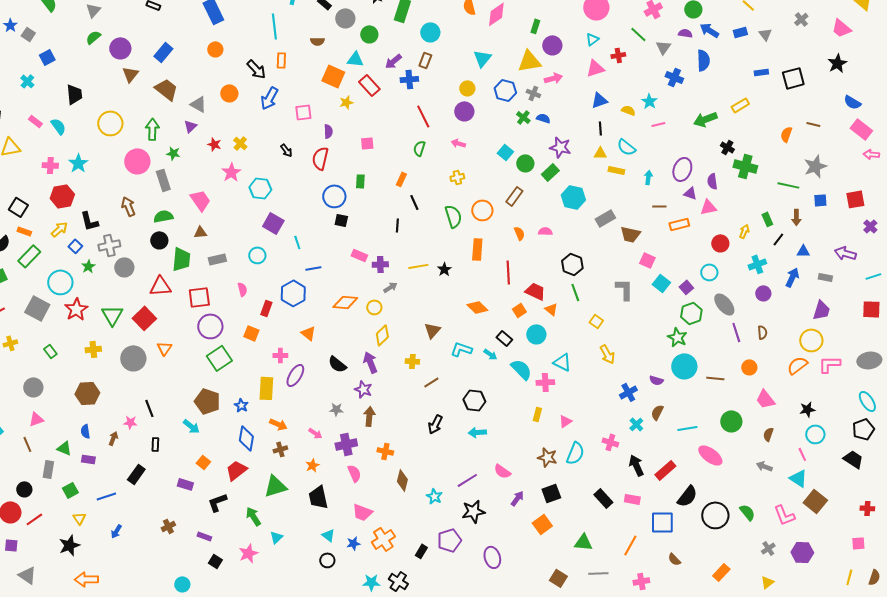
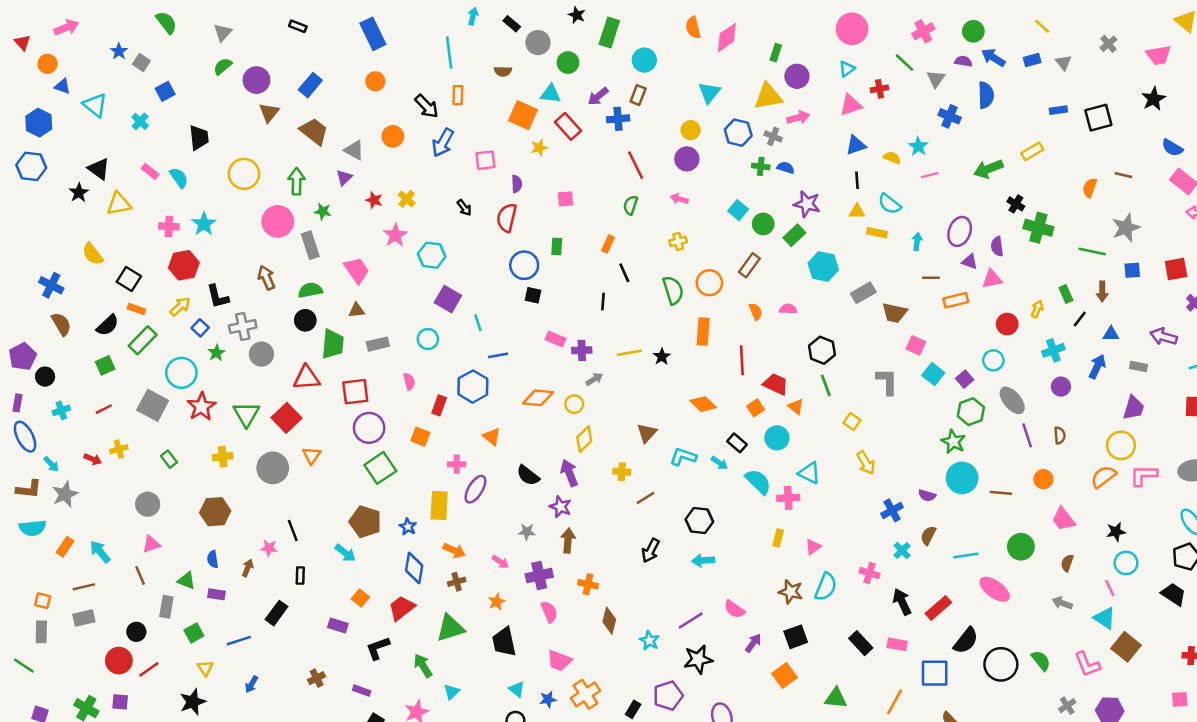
pink trapezoid: (841, 28) -> (1159, 55), turned -50
green cross: (523, 117) -> (761, 166), turned -32

